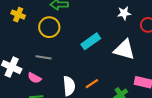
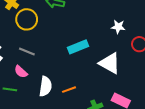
yellow circle: (49, 27) -> (27, 19), moved
pink semicircle: (34, 78) -> (21, 72), moved

